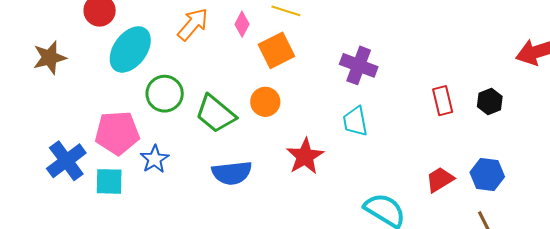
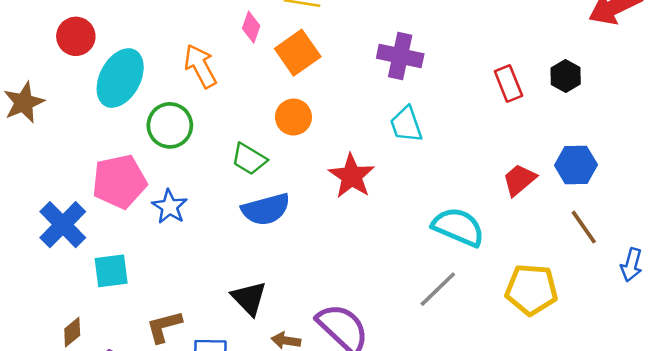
orange arrow: (193, 24) -> (200, 66), moved, turned -60
green trapezoid: (215, 114) -> (249, 159), moved, size x0.7
cyan square: (109, 181) -> (111, 271), moved

